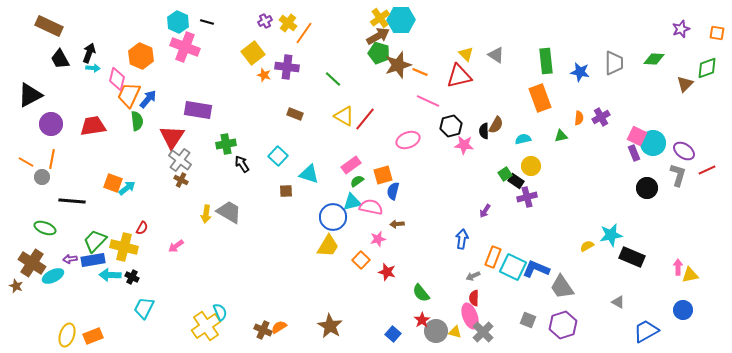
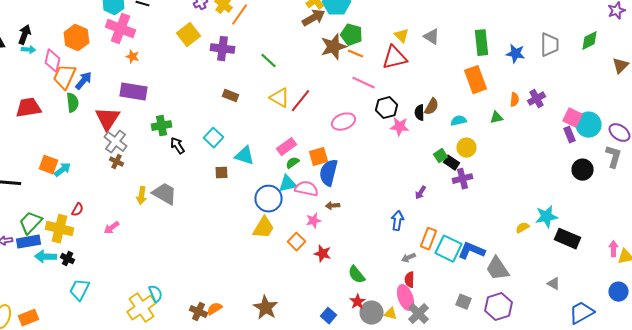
green pentagon: (379, 53) -> (352, 35), moved
green diamond: (654, 59) -> (590, 41), turned -30
orange star: (264, 75) -> (132, 57), moved
blue semicircle: (393, 191) -> (328, 173), size x1.5

